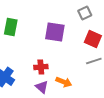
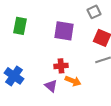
red cross: (41, 67) -> (61, 66), moved

